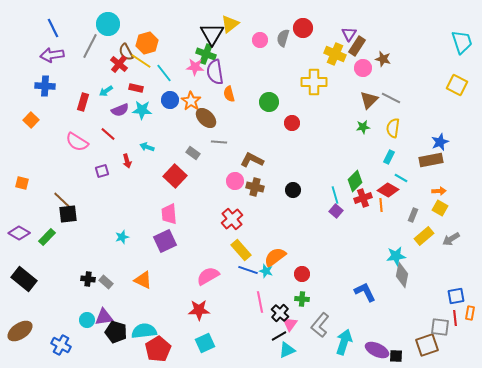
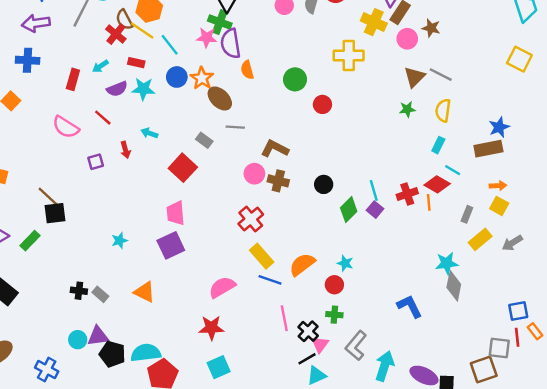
green diamond: (355, 181) -> (349, 210), moved
cyan star: (266, 271) -> (345, 263), moved
orange rectangle: (470, 313) -> (535, 331), turned -48

